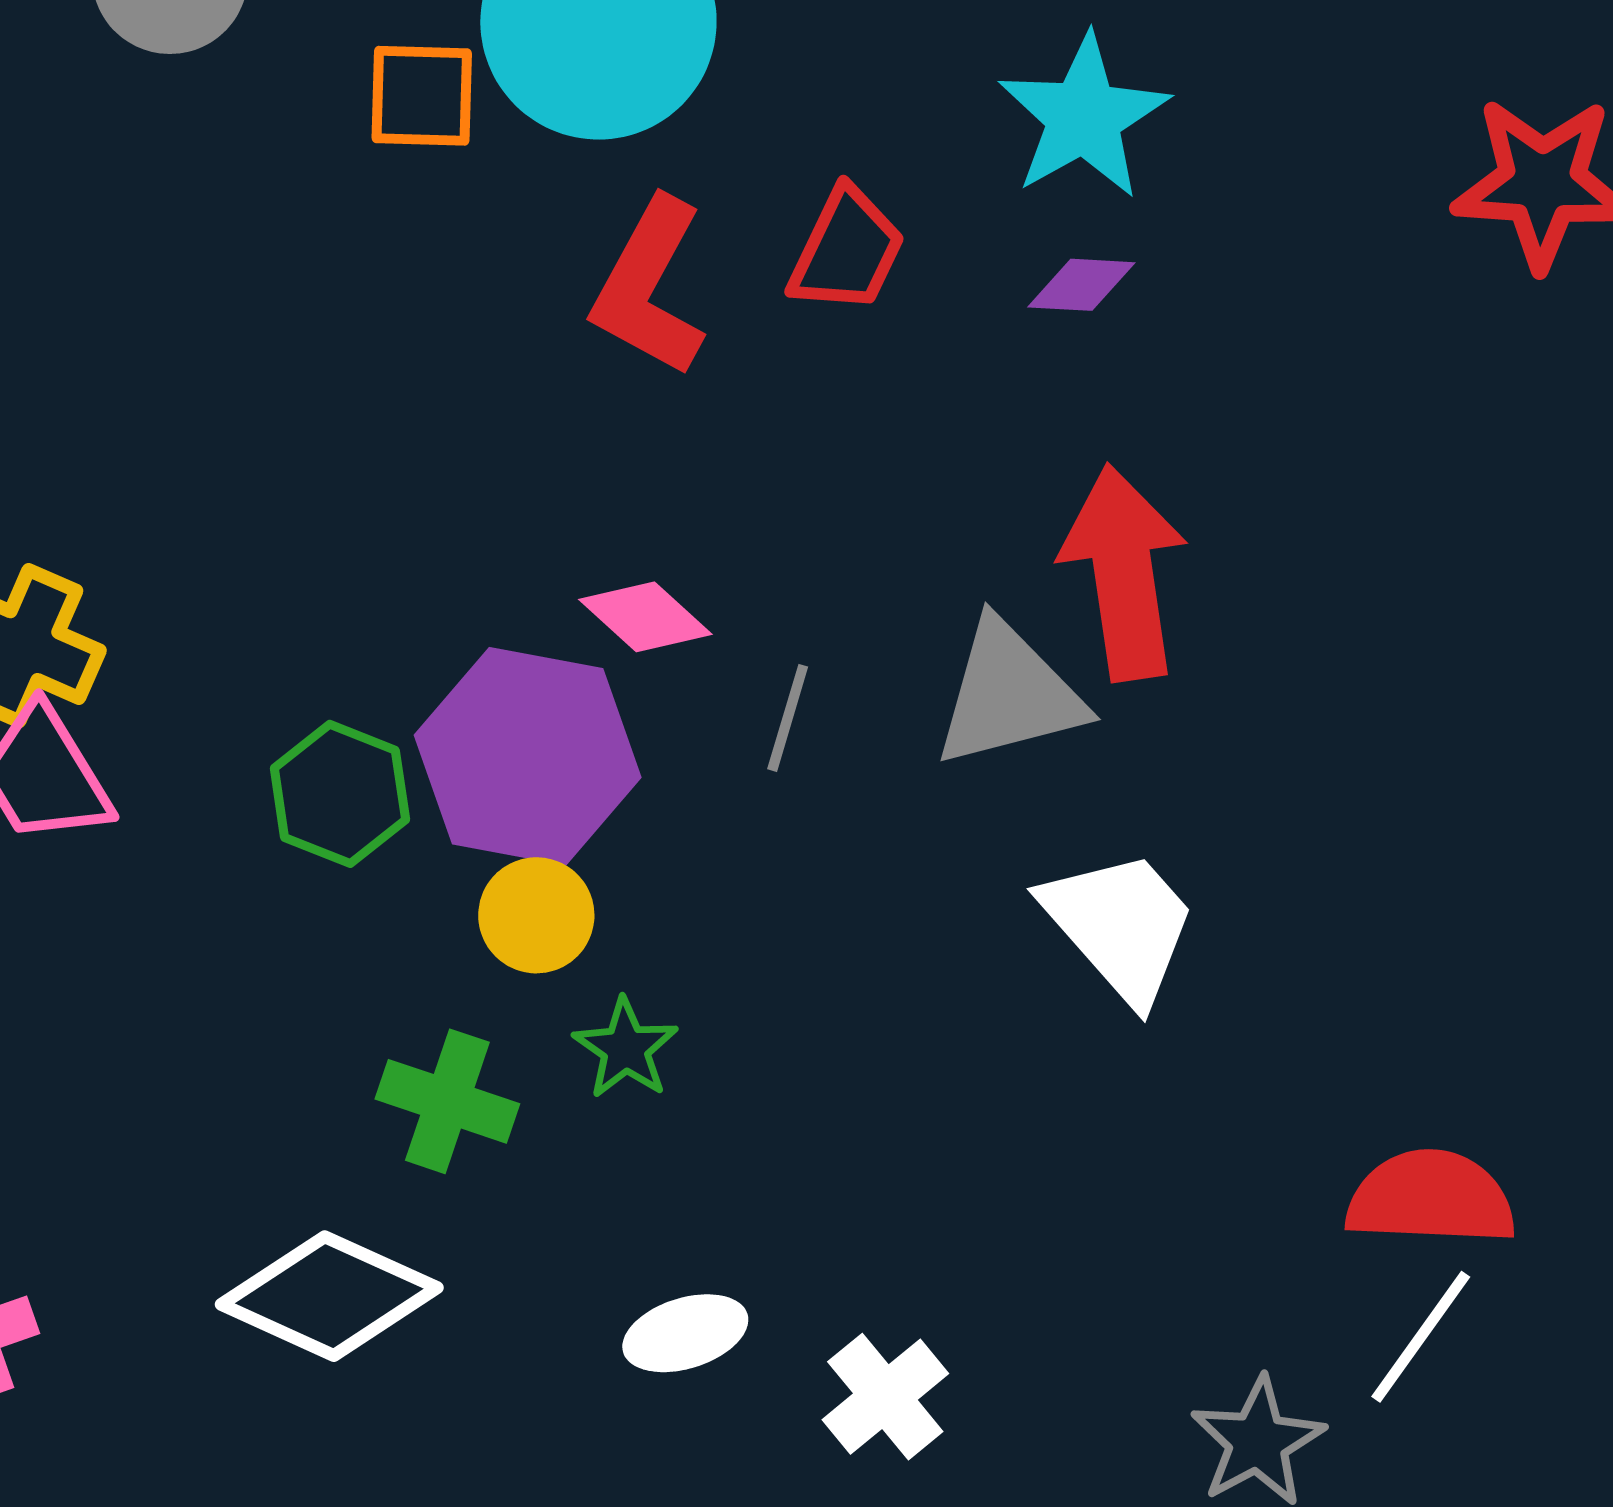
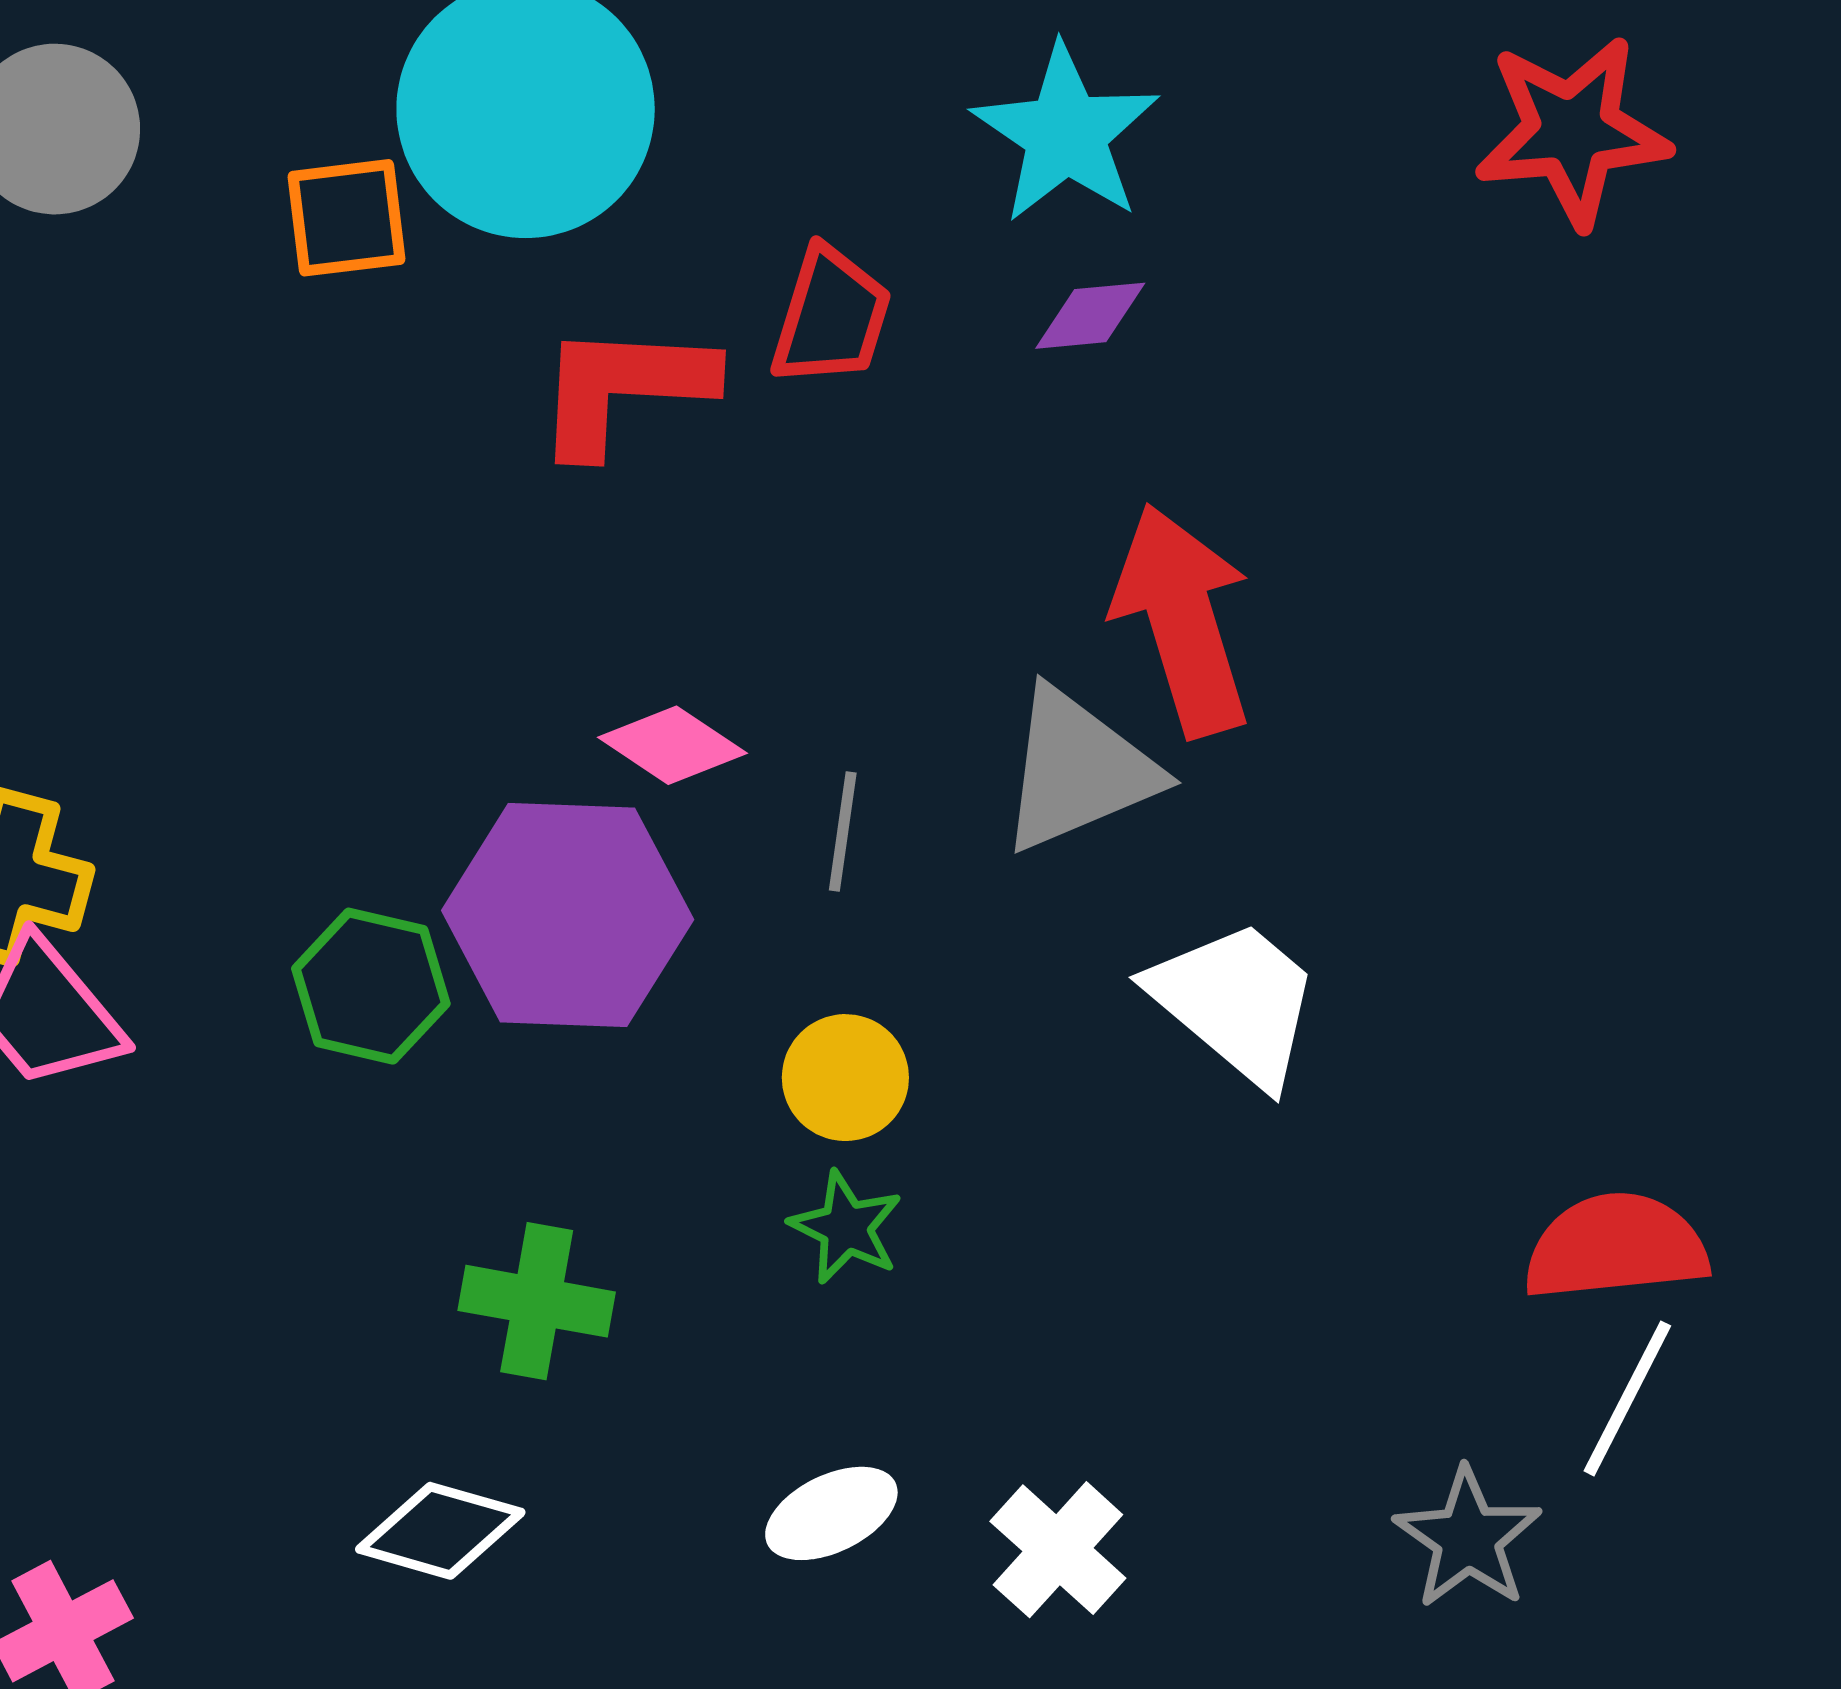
red L-shape: (649, 287) -> (623, 388), turned 73
yellow circle: (536, 915) -> (845, 1078), moved
green star: (626, 1048) -> (846, 1227), moved
white diamond: (329, 1296) -> (440, 1531), size x0.7

